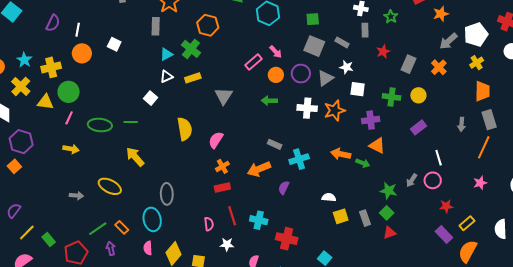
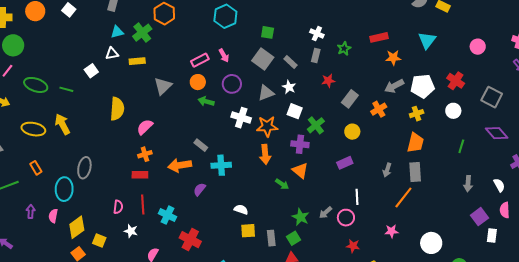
purple circle: (301, 74) -> (232, 84), moved
orange circle: (276, 75) -> (198, 82), moved
green cross: (392, 97) -> (316, 125), moved, turned 30
orange arrow: (341, 154) -> (265, 154), moved, turned -120
yellow ellipse: (110, 186) -> (33, 129), moved, turned -30
orange rectangle: (122, 227) -> (36, 168), moved
purple arrow: (111, 249) -> (31, 212), moved

